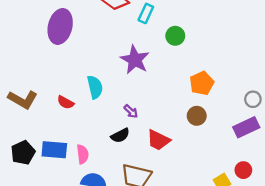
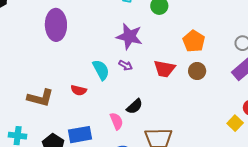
purple arrow: (131, 111) -> (126, 65), moved
red trapezoid: (158, 140) -> (164, 69), moved
pink semicircle: (83, 154) -> (116, 121), moved

